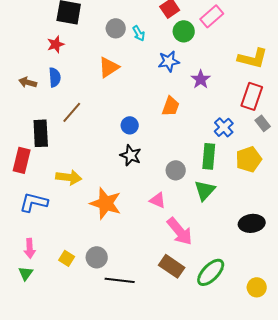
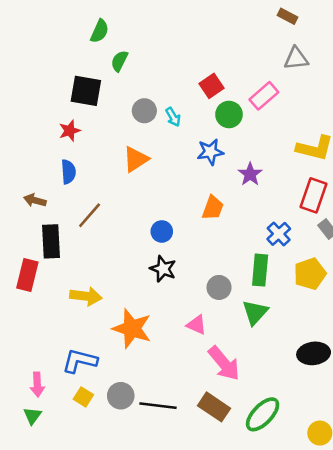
brown arrow: (28, 82) -> (35, 200), moved
blue L-shape: (34, 202) -> (80, 361), moved
black line: (120, 280) -> (158, 406), moved

